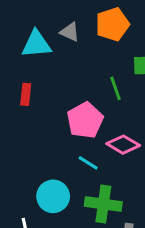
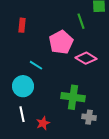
cyan line: (88, 163) -> (36, 65), moved
cyan circle: (53, 196) -> (23, 86), moved

